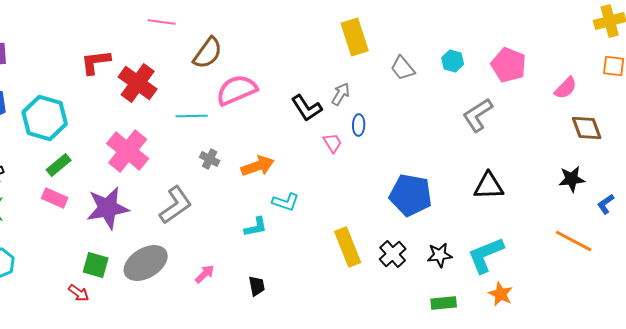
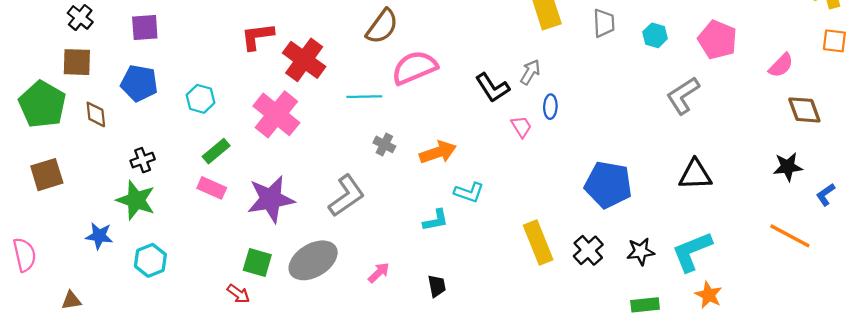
gray trapezoid: (403, 68) -> (604, 23), moved, turned -144
cyan hexagon: (45, 118) -> (201, 99), size x0.6
pink cross: (128, 151) -> (276, 114), moved

